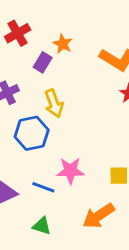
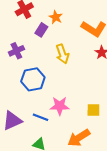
yellow arrow: (54, 103) -> (62, 54), moved

